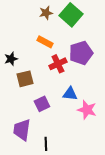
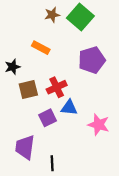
orange rectangle: (45, 42) -> (41, 48), moved
red cross: (58, 64) -> (57, 87), moved
blue triangle: (70, 94) -> (69, 108), moved

